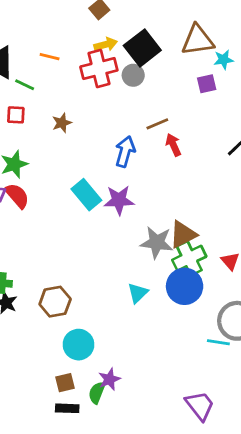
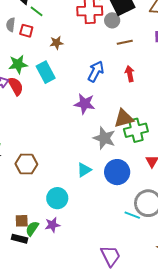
brown line: (157, 124) -> (125, 42), moved
cyan rectangle: (86, 195) -> (46, 72), moved
brown triangle: (183, 234) -> (124, 118), moved
green cross: (189, 258) -> (136, 130), moved
cyan circle: (78, 345) -> (57, 198), moved
green semicircle: (97, 393) -> (32, 229), moved

